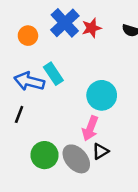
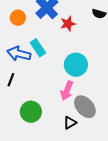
red star: (92, 28) -> (68, 24), moved
black triangle: (100, 151) -> (70, 123), moved
gray ellipse: (76, 159) -> (85, 107), moved

